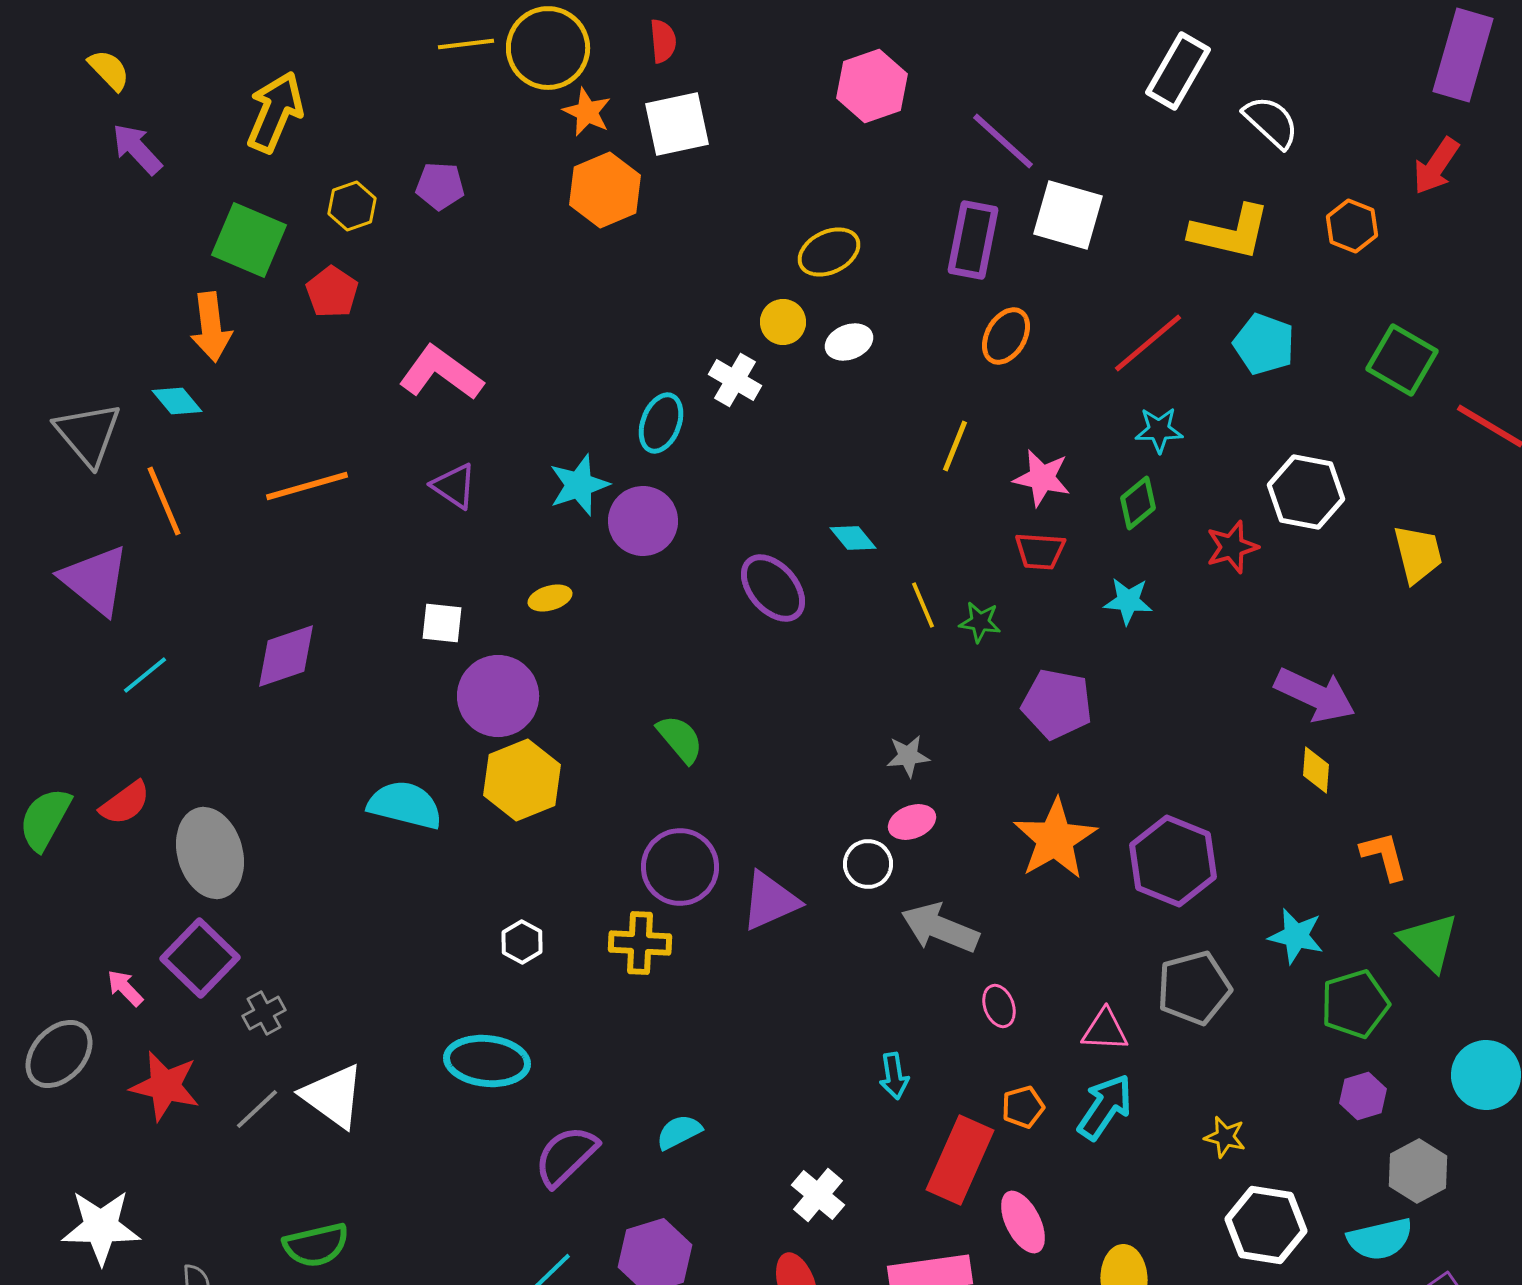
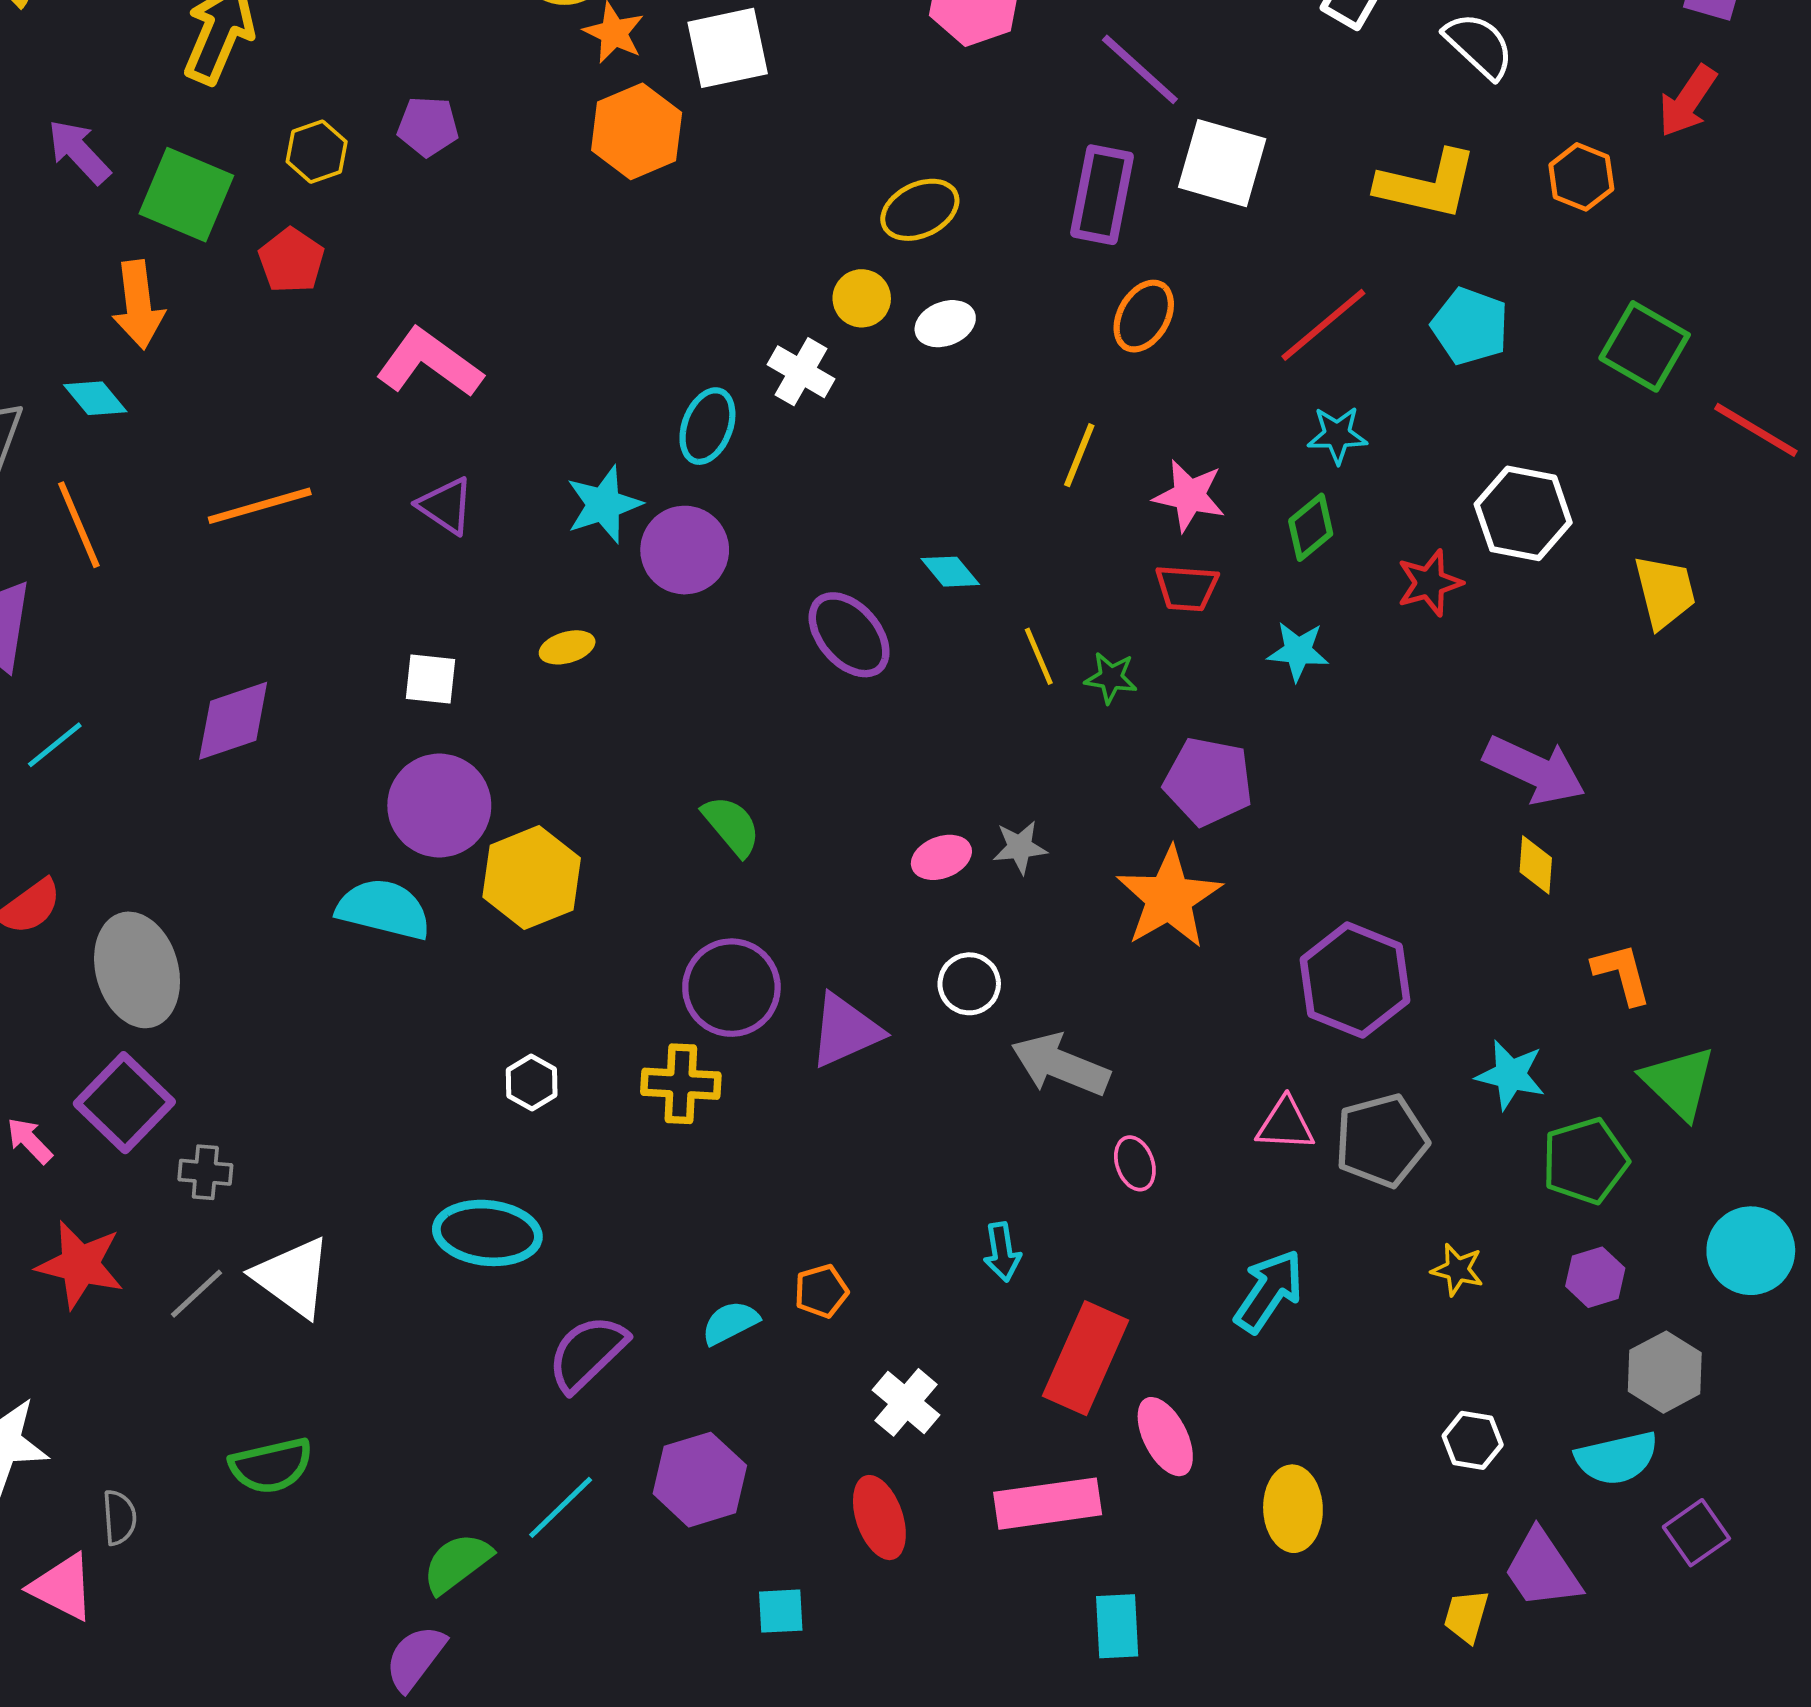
purple arrow: (137, 149) -> (79, 152), moved
purple circle: (498, 696) -> (439, 805), moved
pink ellipse: (912, 822) -> (941, 857), moved
orange star: (1055, 839) -> (1169, 898), moved
gray cross: (264, 1013) -> (205, 1172), turned 33
pink triangle: (1105, 1030) -> (1285, 1124), moved
orange pentagon: (1023, 1107) -> (821, 1291), moved
yellow star: (1225, 1137) -> (1457, 1270), moved
white hexagon: (1266, 1225) -> (1473, 1440), size x0.6

